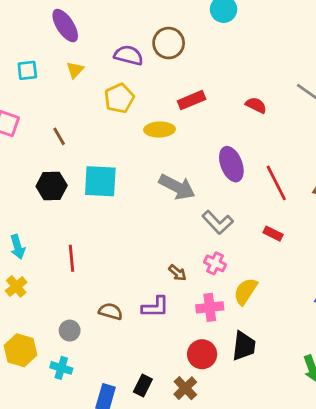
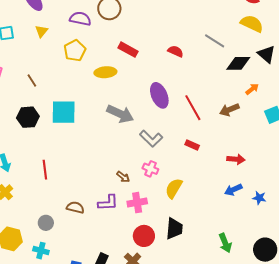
red rectangle: (192, 100) -> (128, 50), turned 54
pink cross: (210, 307) -> (137, 203), moved

